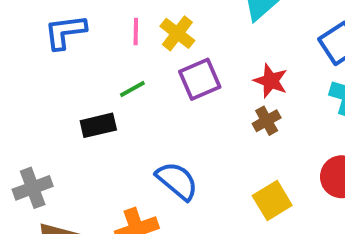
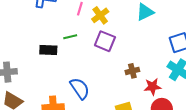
purple square: (200, 79) -> (105, 41), turned 30
red star: (271, 81) -> (153, 87), moved, turned 30

